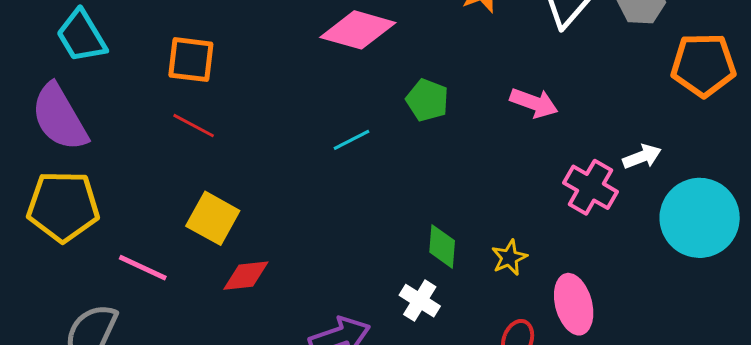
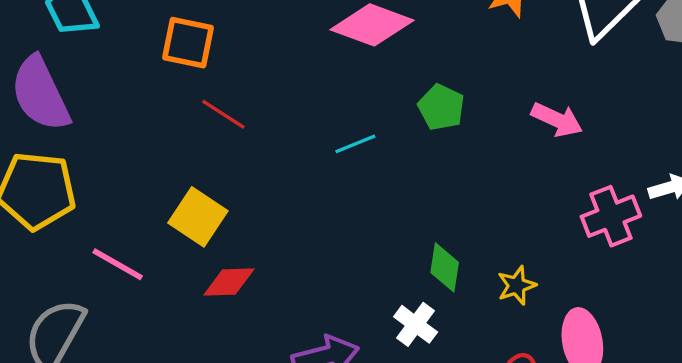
red line: (194, 126) -> (223, 114), moved
pink cross: (590, 187) -> (611, 216), turned 34

